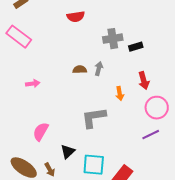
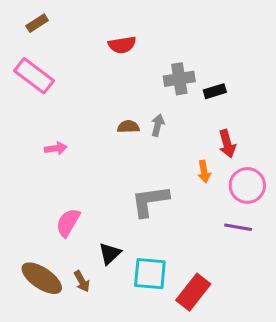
orange arrow: (120, 94) -> (204, 172), moved
purple line: (151, 135) -> (238, 227), turned 36

